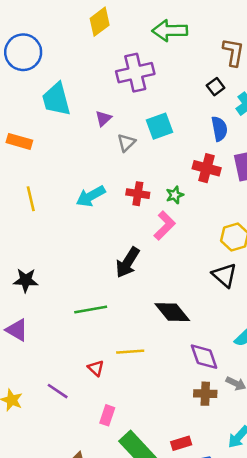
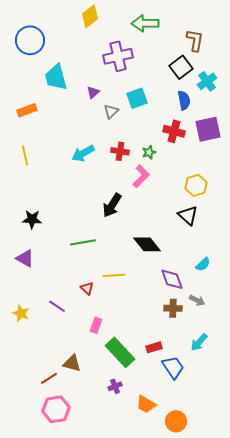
black square: (216, 87) -> (181, 67), size x1.6
orange rectangle: (19, 141) -> (27, 110), turned -36
yellow line: (31, 199) -> (25, 155), moved

